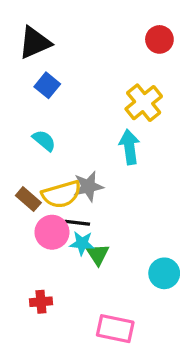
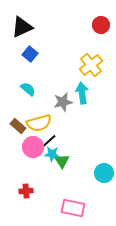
gray star: (88, 186) -> (63, 102), moved
black line: (77, 223) -> (49, 141), turned -49

